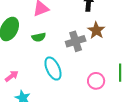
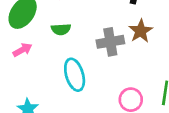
pink arrow: (12, 76) -> (22, 50), moved

